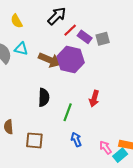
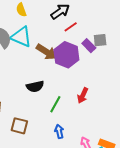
purple rectangle: (85, 37) -> (89, 46), moved
cyan triangle: (21, 49) -> (21, 37), size x1.6
black semicircle: (44, 97) -> (35, 86), turned 66

